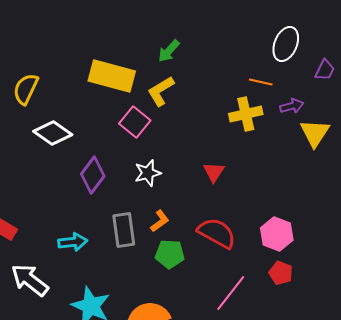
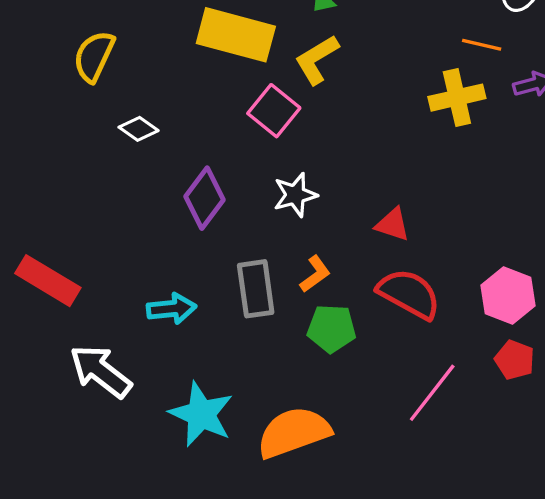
white diamond: (53, 133) -> (139, 129), size x0.6
red triangle: (214, 172) -> (393, 225), moved, turned -45

